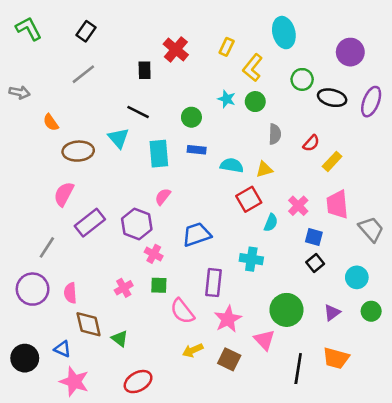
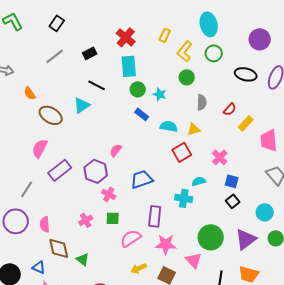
black rectangle: (145, 70) -> (90, 53), moved, turned 64
green circle: (302, 79) -> (214, 53), moved
cyan star: (227, 99) -> (160, 94), moved
cyan triangle: (119, 138) -> (82, 105), turned 36
blue rectangle: (197, 150) -> (142, 114), turned 32
brown ellipse: (78, 151) -> (51, 115), turned 35
cyan rectangle: (159, 154) -> (129, 66), moved
pink trapezoid: (337, 204) -> (269, 140), moved
cyan semicircle: (271, 223) -> (199, 181), moved, turned -128
pink semicircle: (182, 311) -> (131, 238), turned 95
purple triangle: (332, 313) -> (246, 239), size x1.6
pink star: (228, 319) -> (166, 244), turned 30

